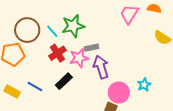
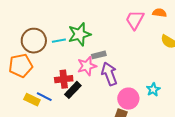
cyan line: (52, 31) -> (59, 41), turned -56
red cross: (57, 53) -> (64, 79), moved, turned 30
yellow rectangle: (12, 92) -> (32, 100), moved

